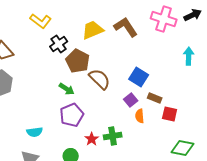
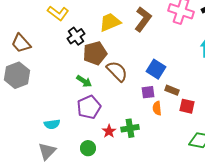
brown L-shape: (126, 27) -> (143, 19), turned 70
brown pentagon: (78, 61) -> (95, 53), turned 30
purple square: (131, 100) -> (148, 92), turned 32

